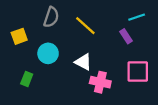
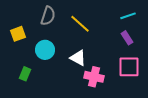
purple rectangle: (126, 36) -> (127, 38), moved

